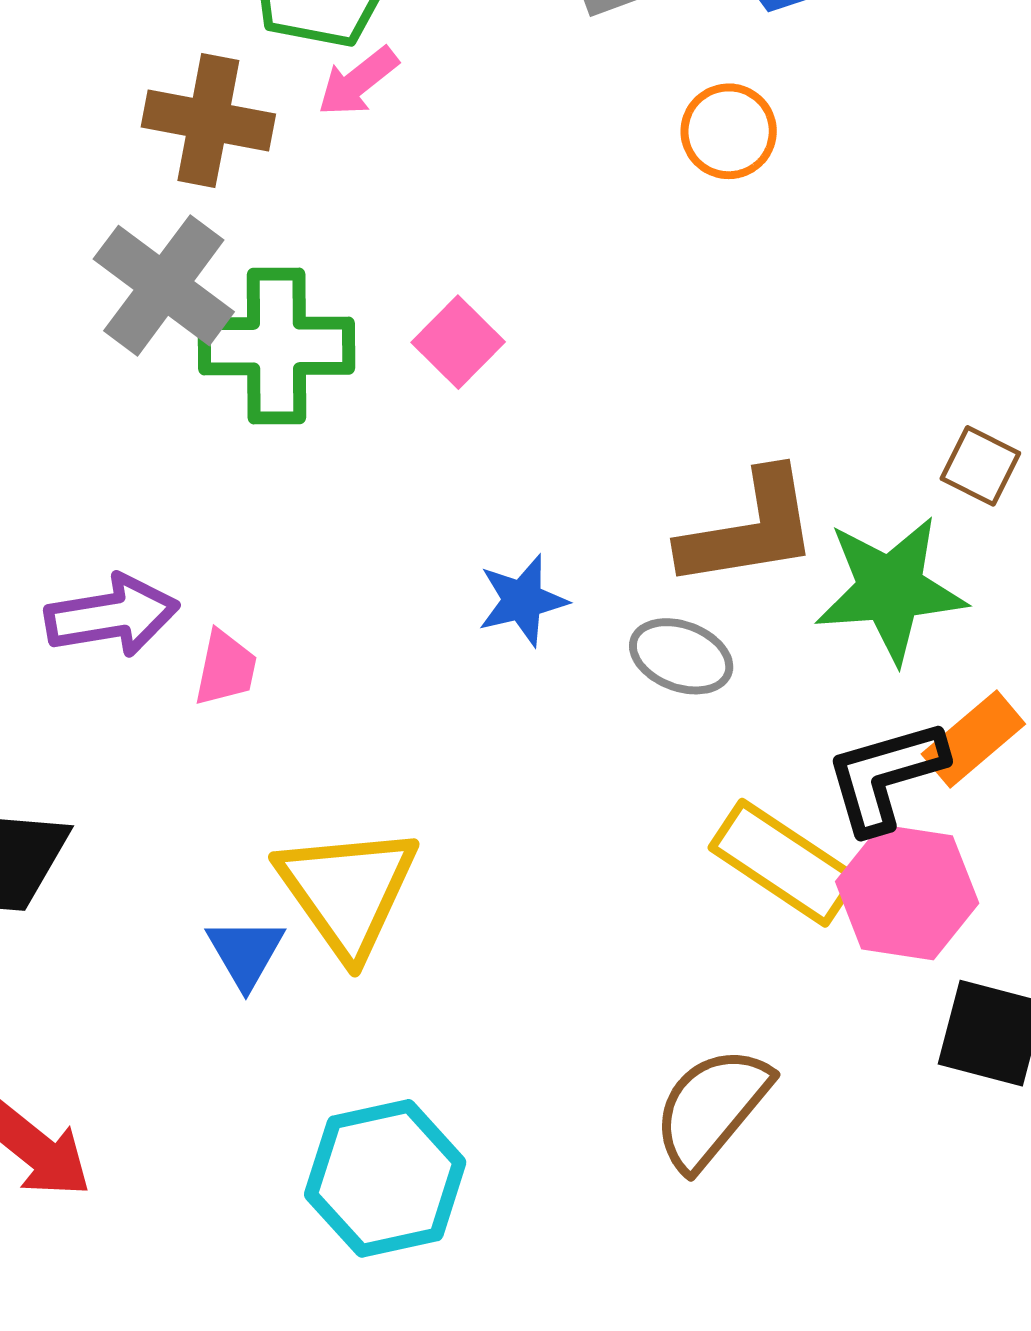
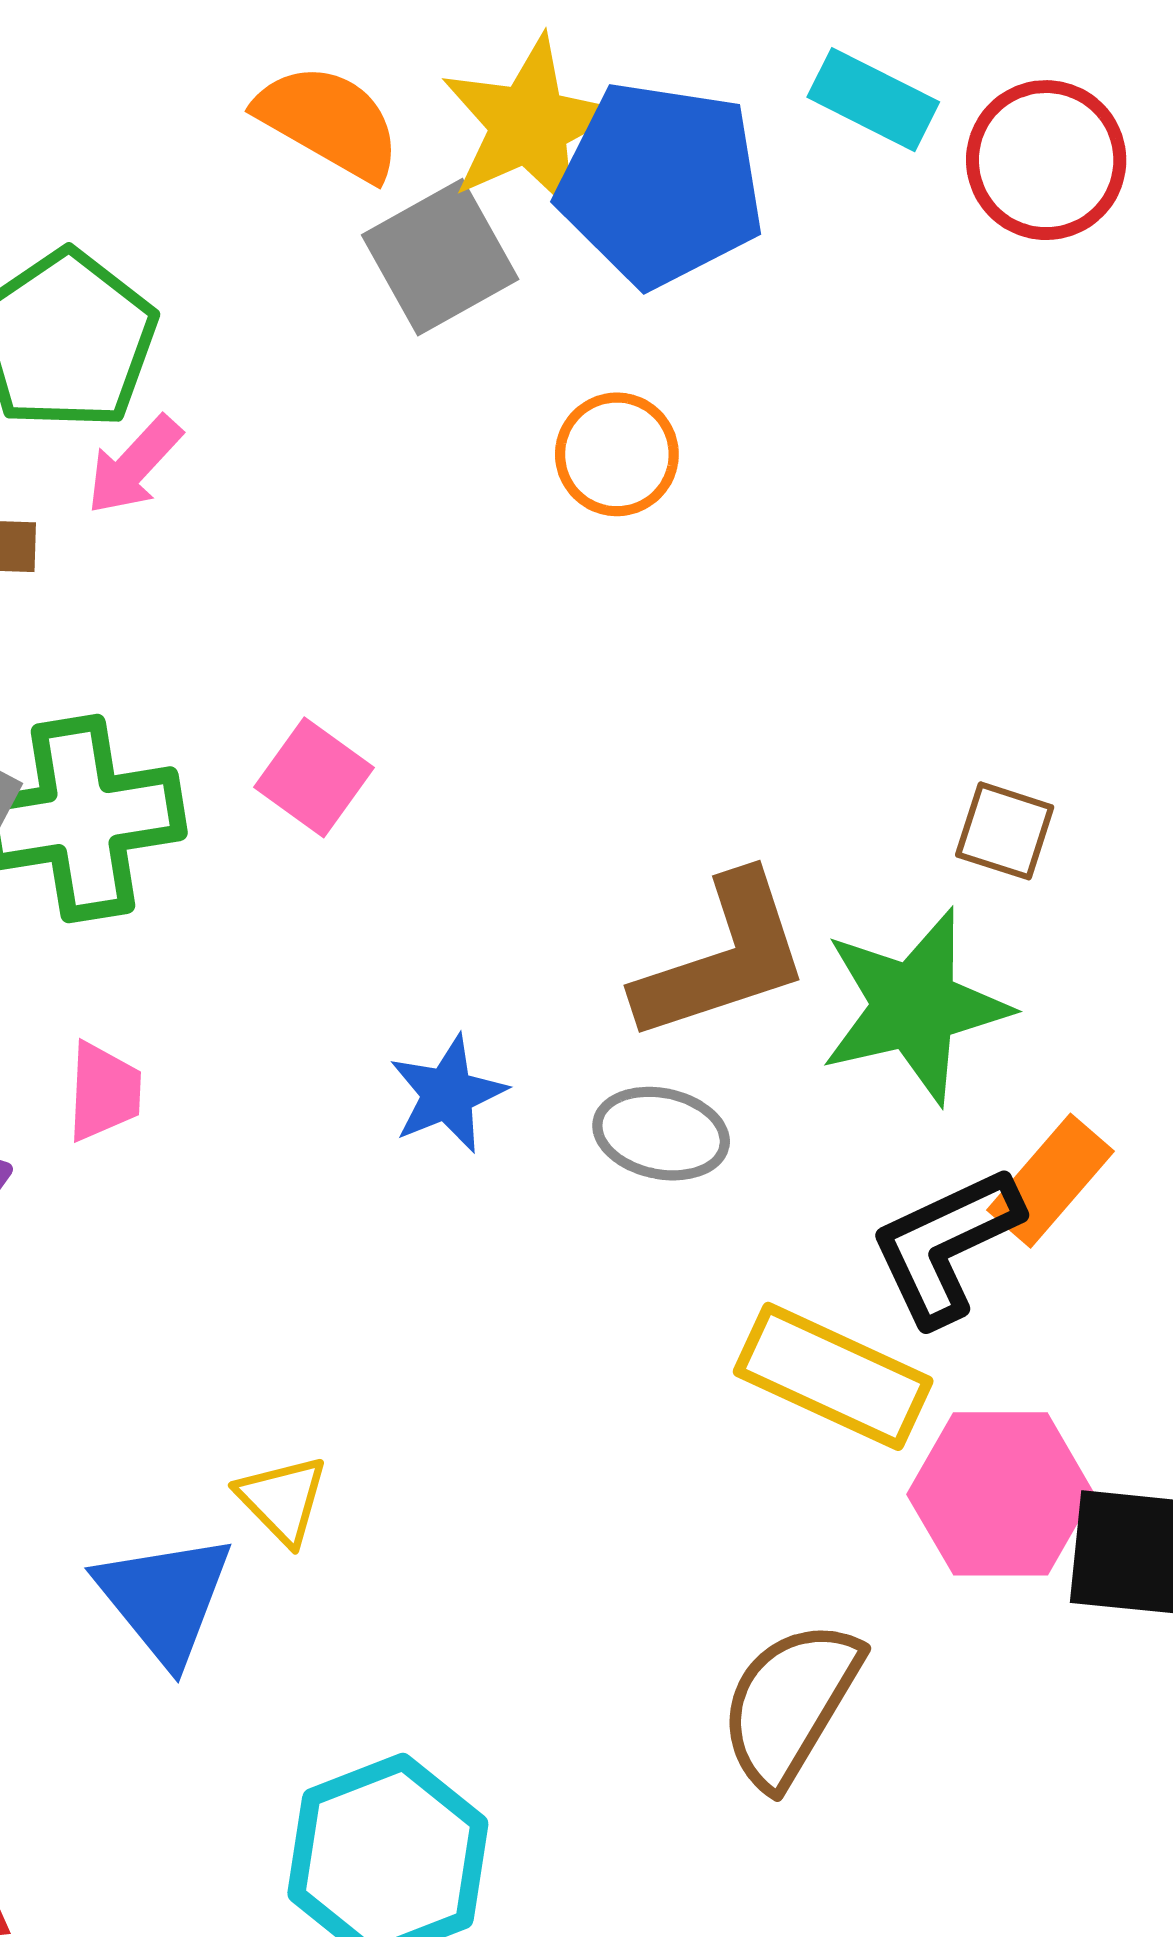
pink trapezoid: (226, 668) -> (104, 1092), moved
yellow triangle: (347, 891) -> (282, 1500), size x0.5
pink hexagon: (907, 892) -> (1000, 1494), moved
blue triangle: (246, 953) -> (165, 1598), size x1.4

